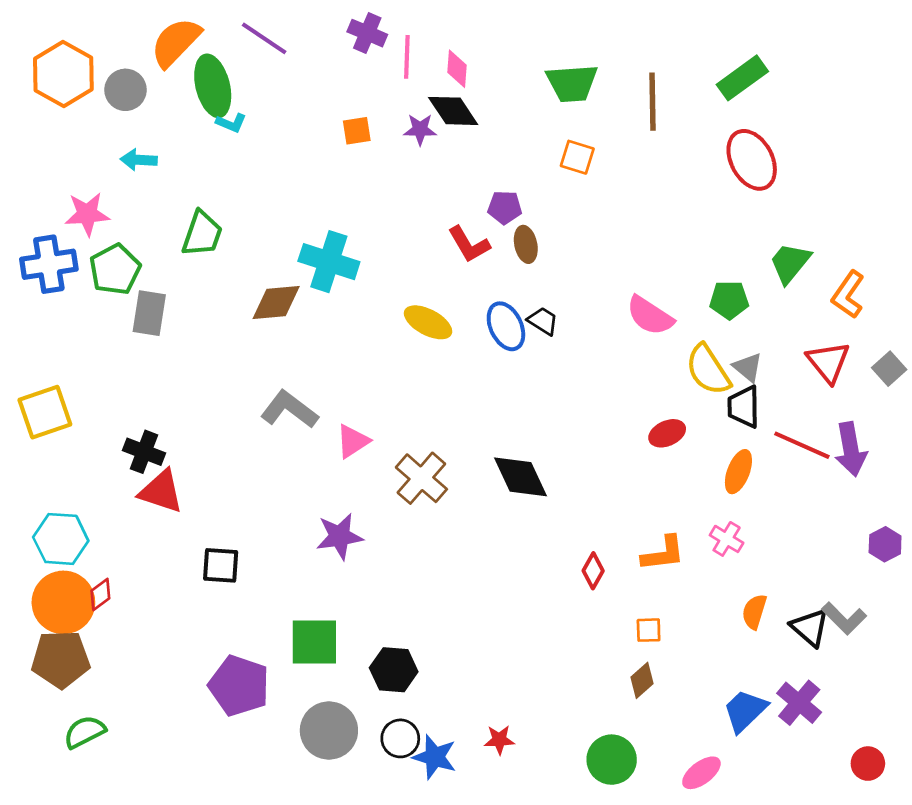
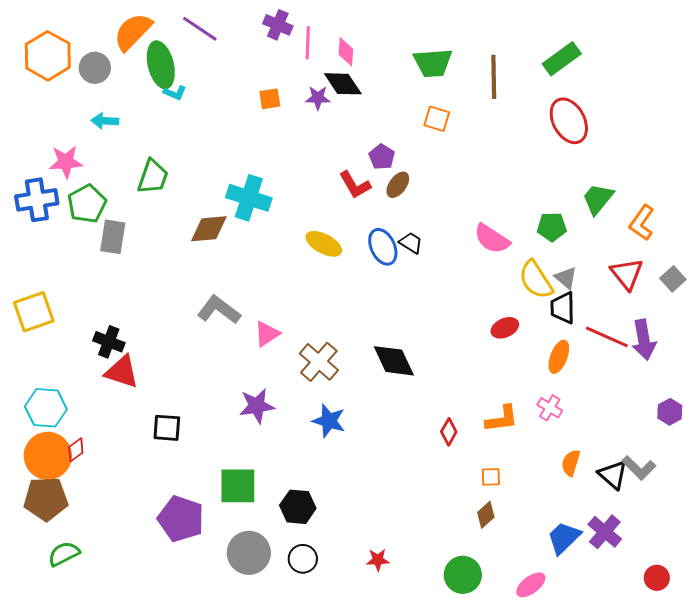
purple pentagon: (505, 207) -> (382, 157), turned 30
brown ellipse: (526, 244) -> (398, 185), turned 48
blue star: (435, 757) -> (329, 421), moved

